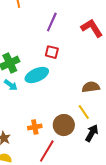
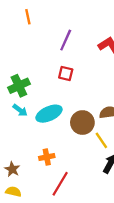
cyan ellipse: (37, 75) -> (49, 114), moved
brown circle: (64, 125) -> (82, 123), moved

